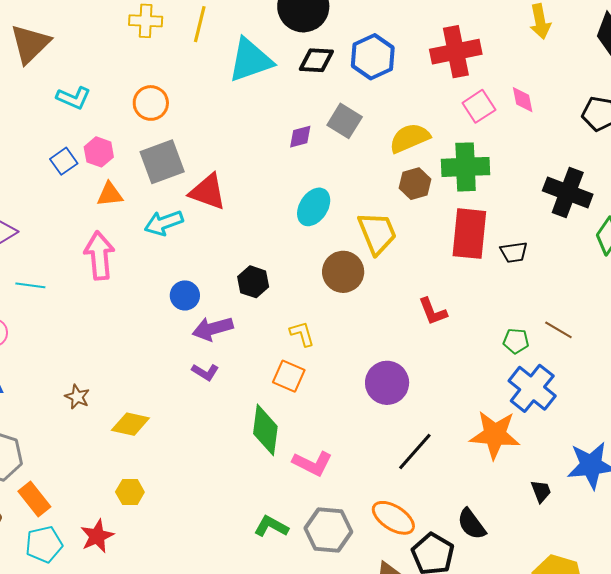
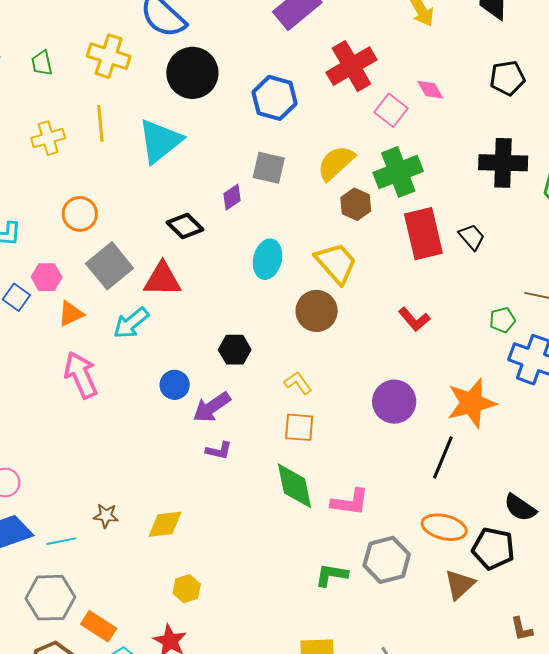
black diamond: (316, 60) -> (185, 226), moved, turned 60
black trapezoid: (514, 252) -> (472, 237), turned -104
cyan line: (30, 285) -> (61, 541), moved
orange star: (495, 435) -> (471, 403), moved

